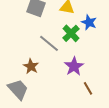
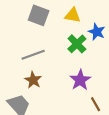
gray line: (49, 43) -> (33, 55), moved, turned -60

